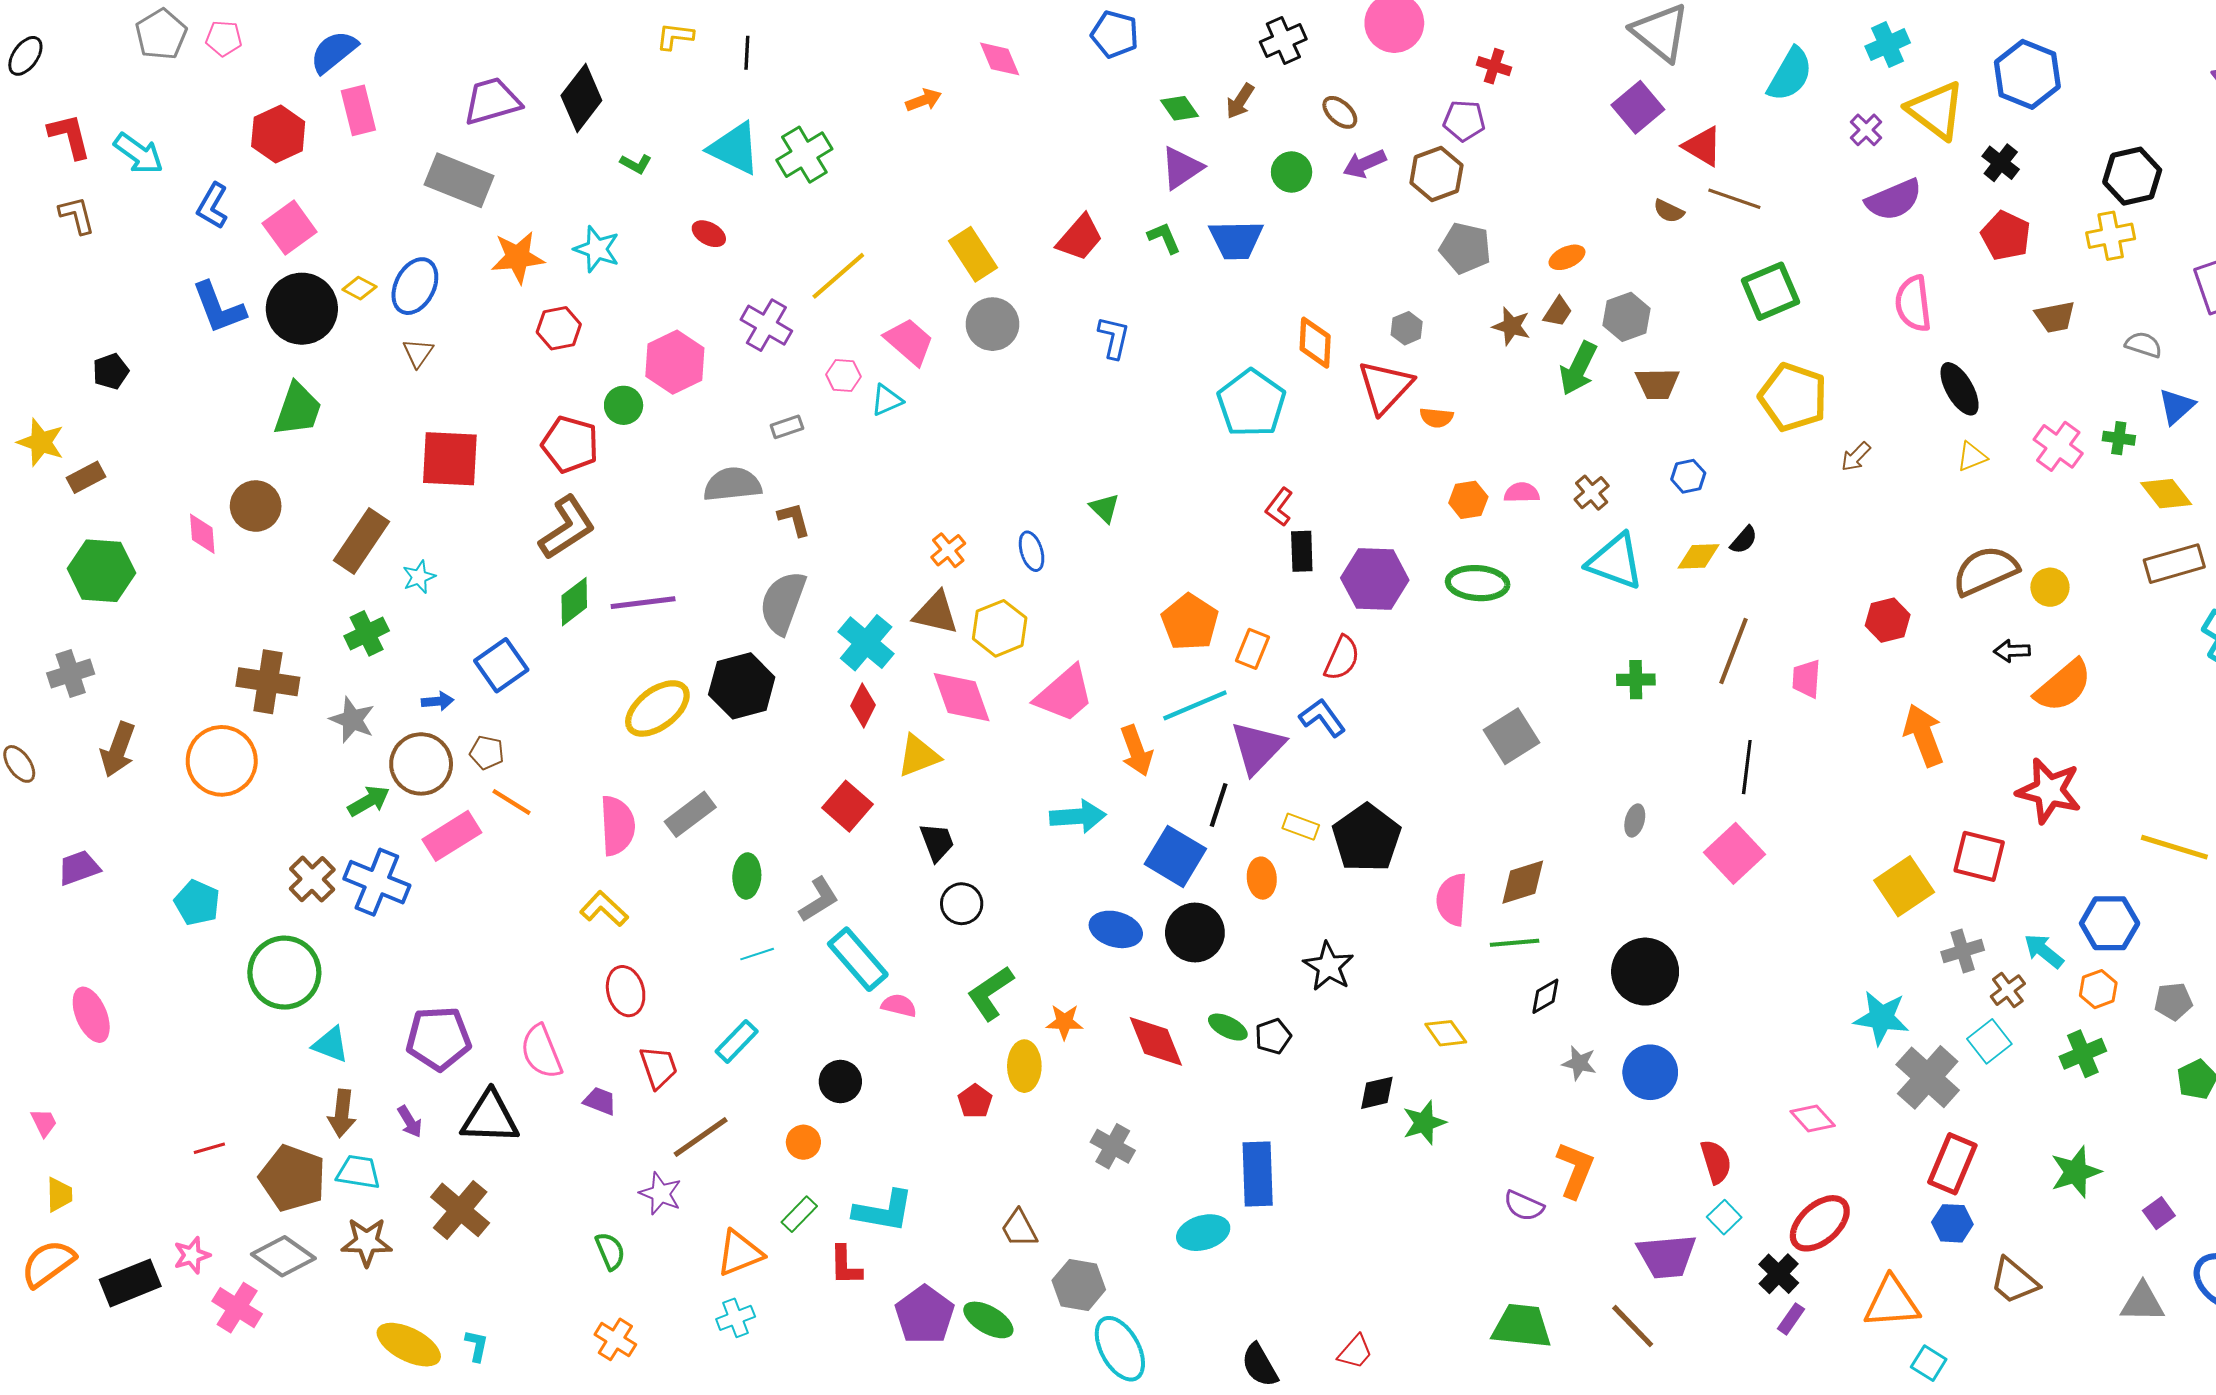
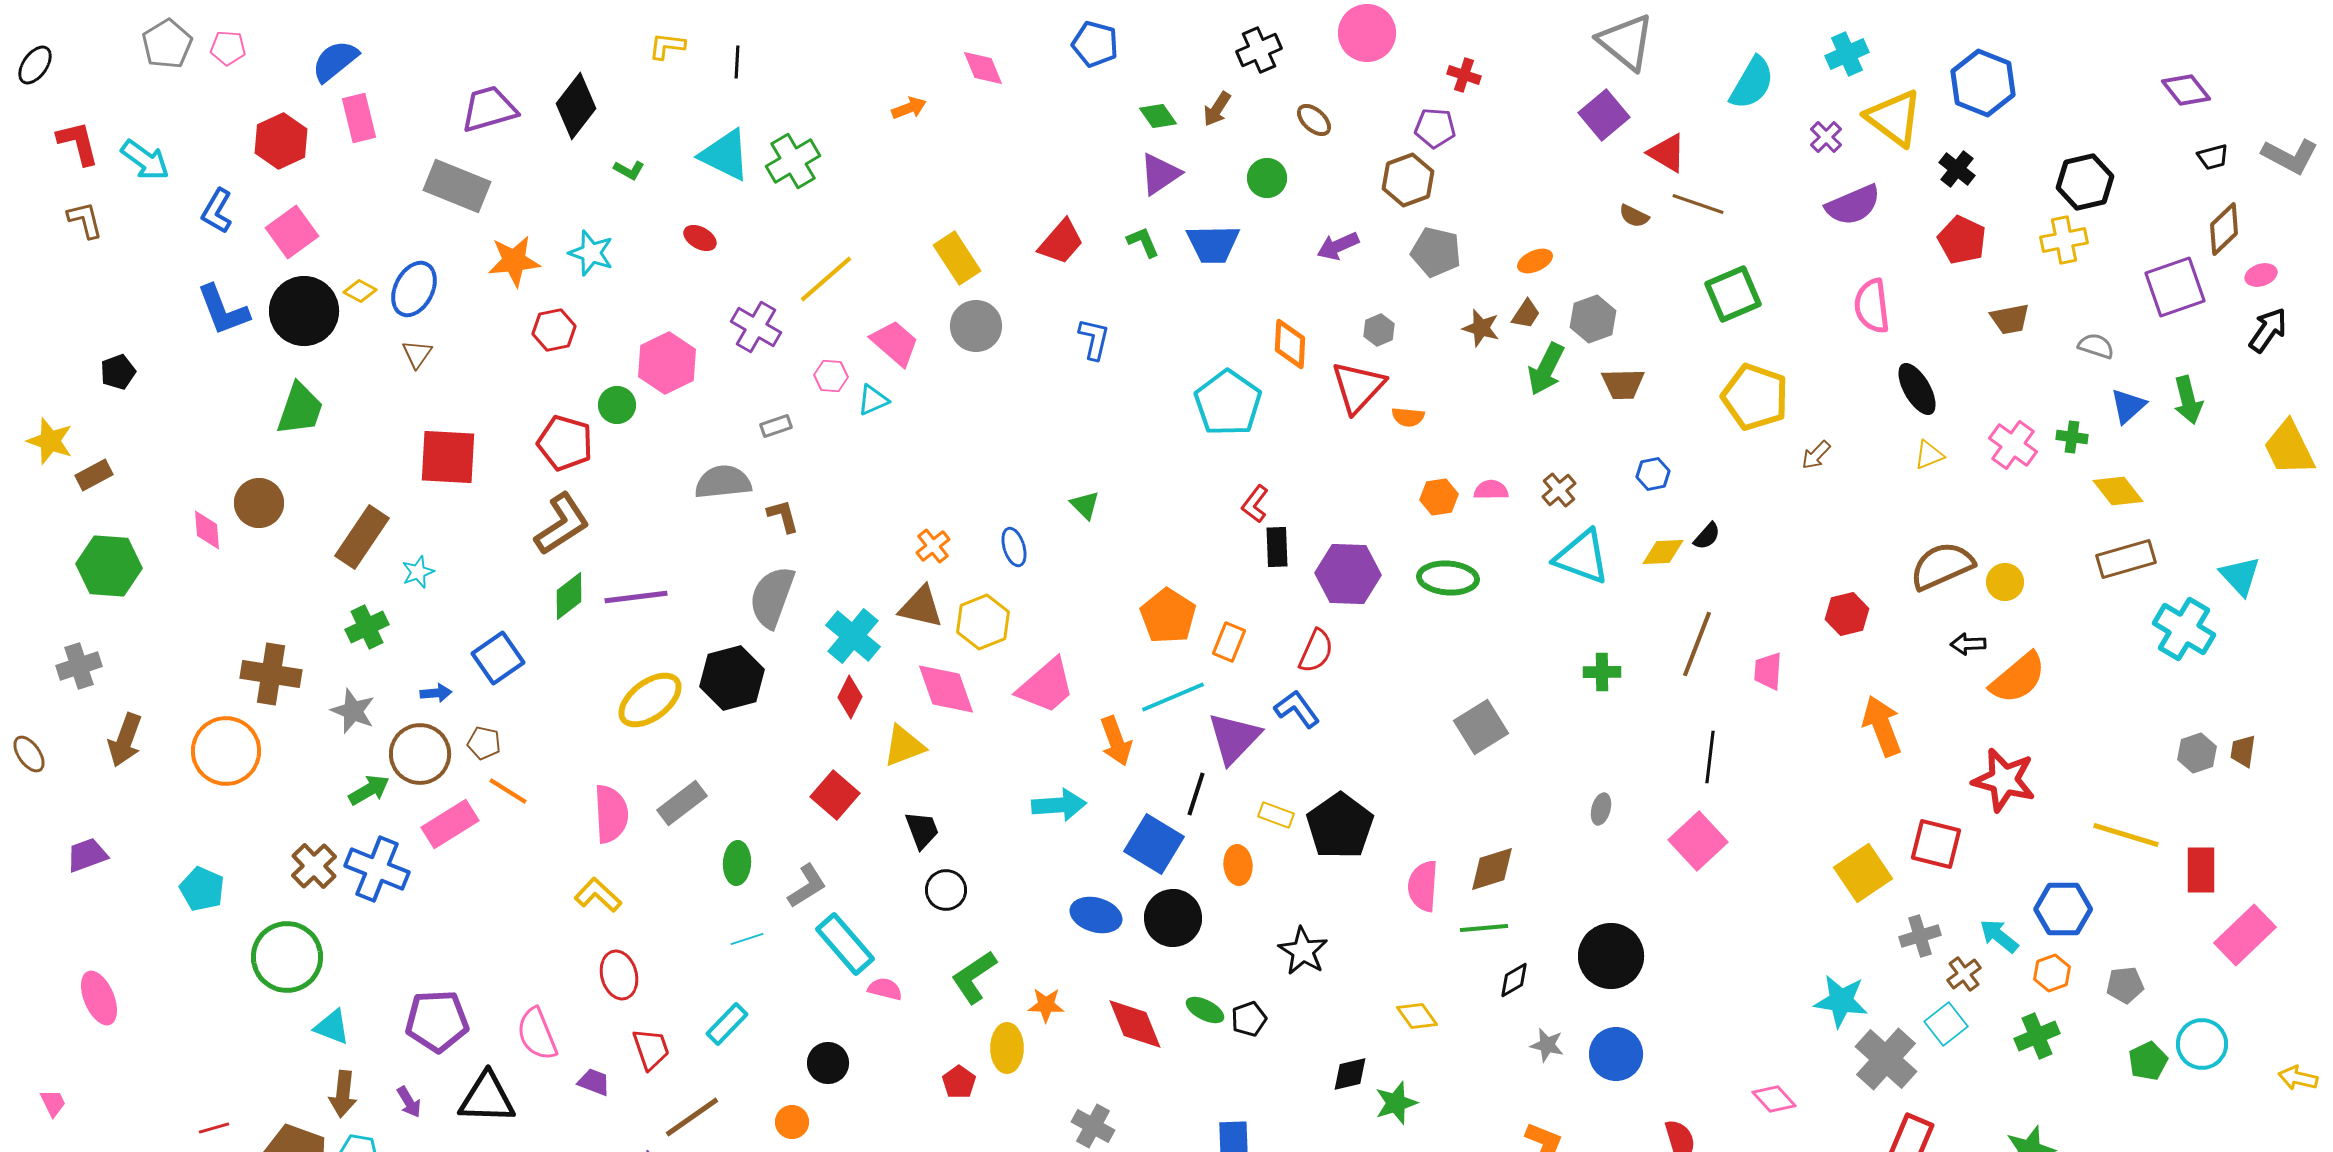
purple arrow: (1365, 164) -> (1338, 246), moved

